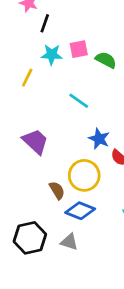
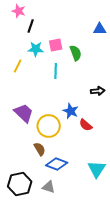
green semicircle: (106, 60) -> (76, 53), turned 42
cyan line: (79, 101) -> (56, 71), moved, turned 56
yellow circle: (84, 175) -> (49, 126), moved

